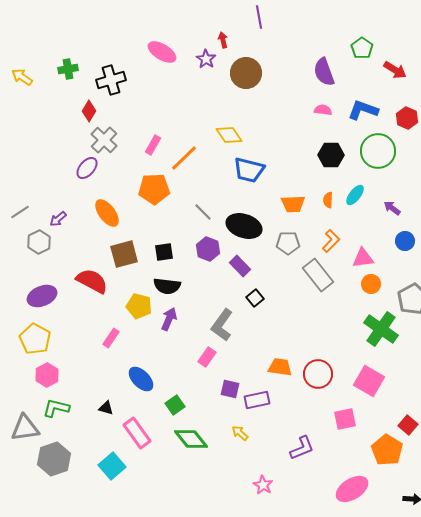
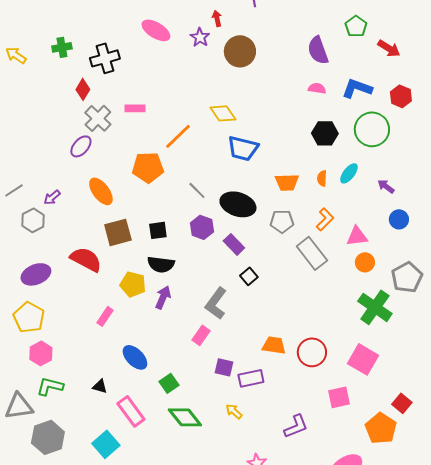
pink rectangle: (153, 145) -> (135, 108), moved, turned 60

